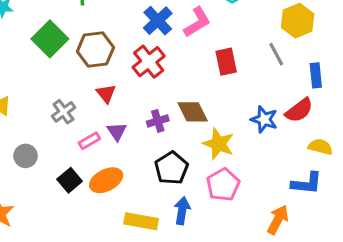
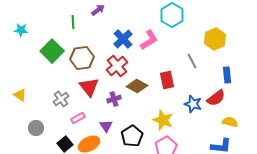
gray line: (276, 54) -> (192, 61), moved
red rectangle: (226, 62) -> (167, 80), moved
red triangle: (106, 94) -> (89, 87), size x1.5
brown diamond: (193, 112) -> (137, 86), moved, turned -35
purple cross: (158, 121) -> (114, 99), moved
purple triangle: (117, 132) -> (106, 126), moved

